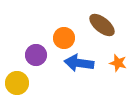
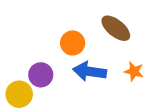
purple circle: (36, 55) -> (41, 75), moved

